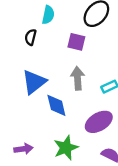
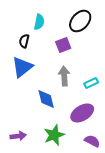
purple square: (76, 42) -> (63, 45), turned -35
blue triangle: (34, 82) -> (22, 67), moved

